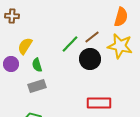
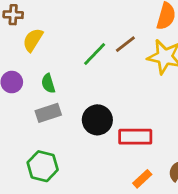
yellow semicircle: (25, 46) -> (33, 40), moved
black circle: (90, 59) -> (97, 120), moved

